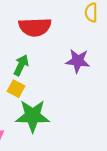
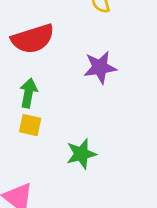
green star: (33, 116) -> (81, 154), moved, size x0.7

